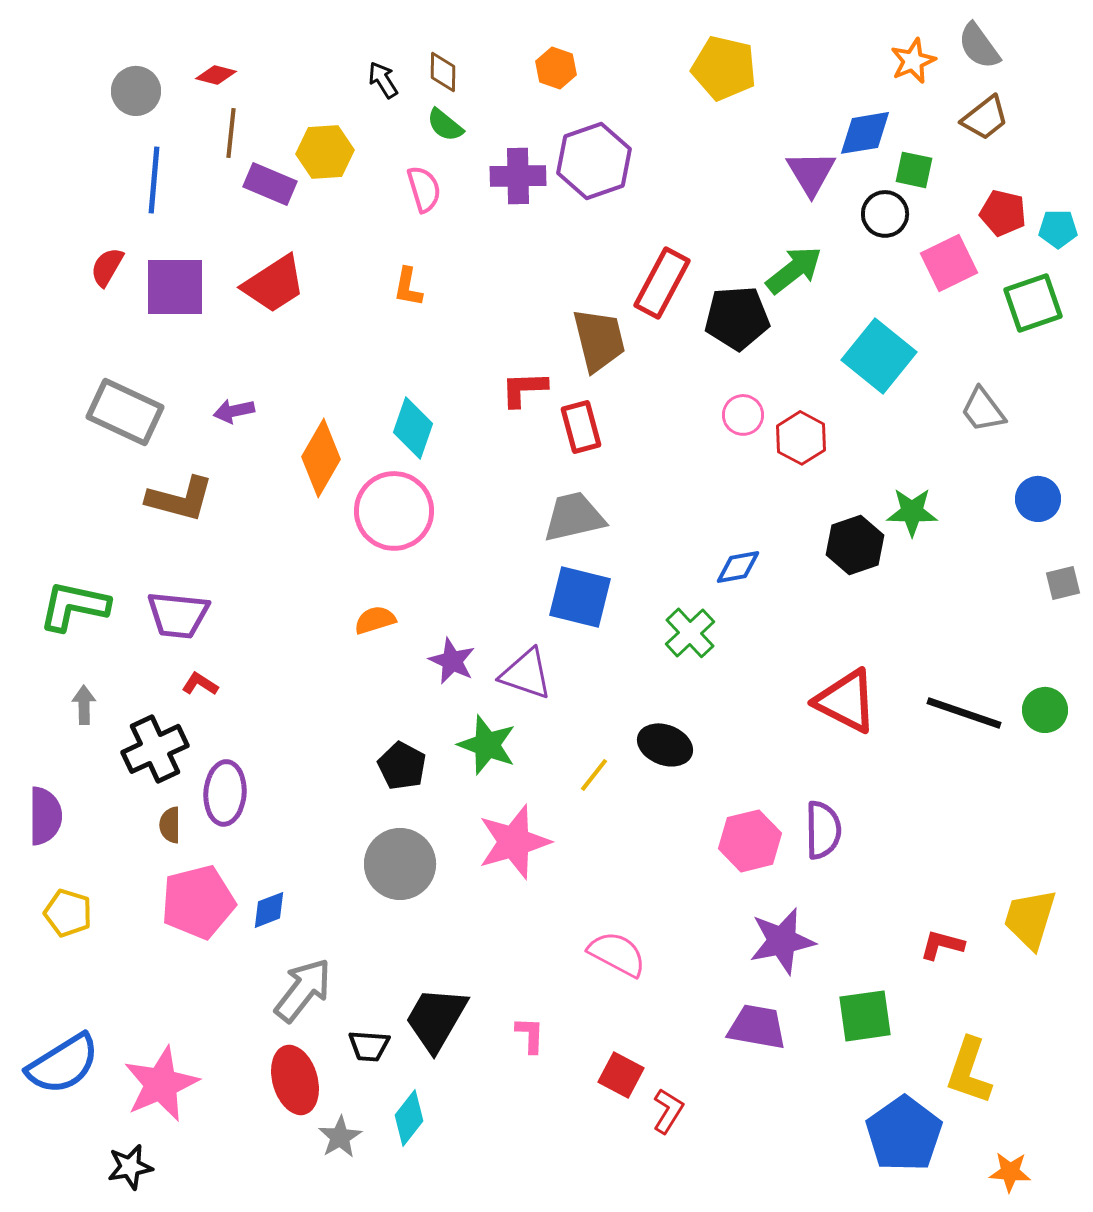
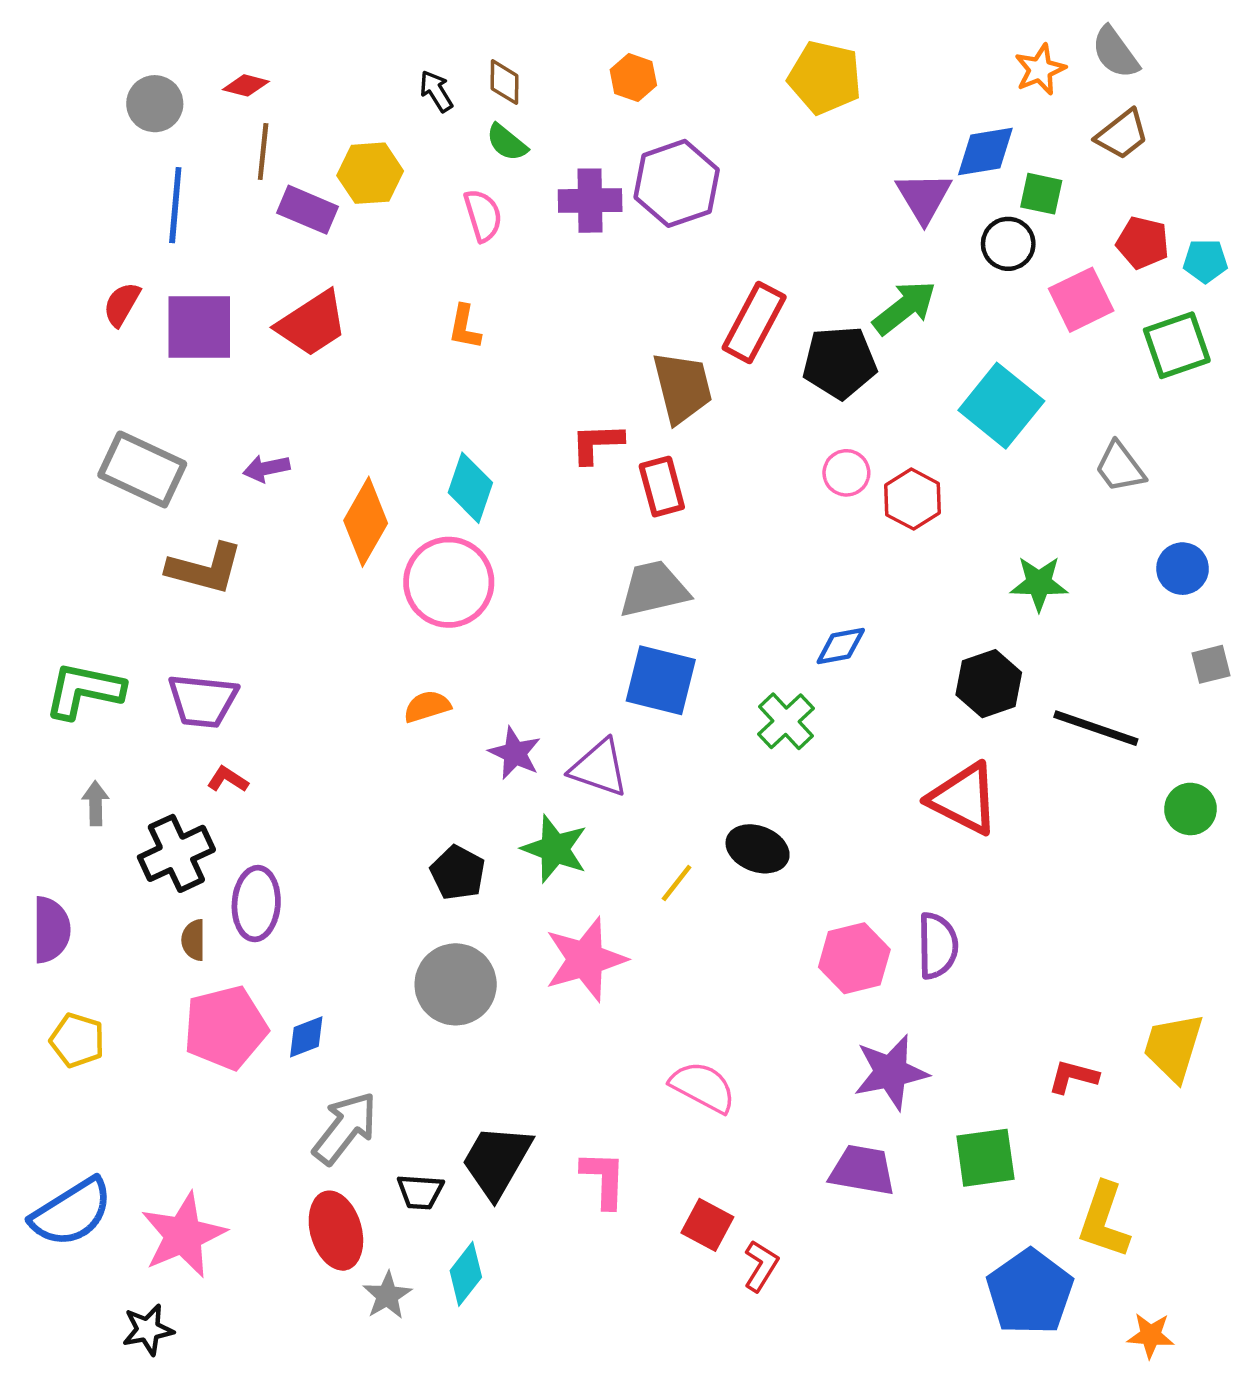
black hexagon: (855, 545) -> (989, 684), moved
black line: (964, 713) -> (1096, 728), moved
pink L-shape: (530, 1035) -> (604, 1179), size x1.4

